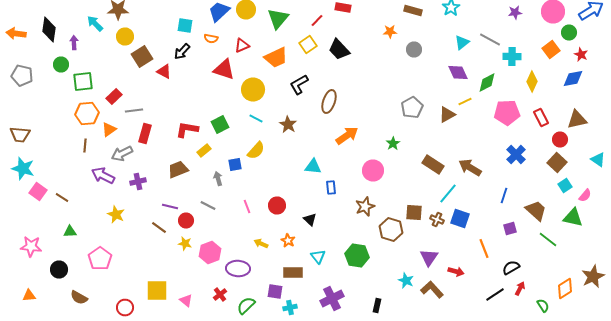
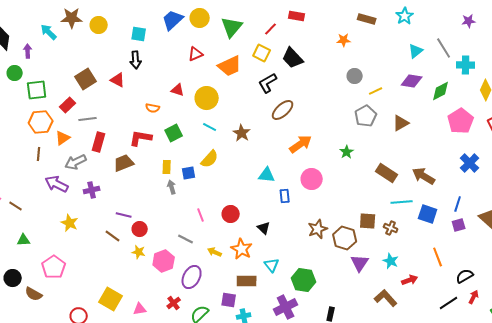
yellow circle: (125, 36) -> (99, 25), moved
orange semicircle: (211, 38) -> (153, 108), moved
gray line: (490, 40) -> (444, 48), turned 30
yellow square: (308, 44) -> (262, 53), turned -30
gray circle: (414, 50) -> (355, 76), moved
black arrow: (182, 52) -> (136, 60), turned -48
brown square: (142, 56) -> (86, 79), moved
red triangle: (224, 70) -> (178, 90), moved, size x0.6
purple diamond: (458, 72) -> (412, 81), turned -55
black L-shape: (299, 84) -> (268, 83), moved
brown ellipse: (329, 102) -> (283, 110), turned 30
yellow line: (465, 102) -> (376, 91), moved
pink pentagon: (507, 112) -> (461, 121), turned -30
yellow rectangle: (204, 150) -> (167, 167), moved, turned -48
brown trapezoid: (178, 170) -> (124, 163), moved
pink circle: (373, 170) -> (312, 179), moved
cyan line: (448, 194) -> (402, 202), turned 45
gray line: (208, 206) -> (186, 239), moved
brown star: (365, 206) -> (318, 229), moved
blue square: (460, 218) -> (428, 214), moved
purple square: (510, 228) -> (459, 225), moved
orange star: (288, 240) -> (242, 249), size x1.5
green hexagon: (357, 256) -> (304, 280), moved
purple triangle: (429, 258) -> (360, 263), moved
purple ellipse: (238, 268) -> (192, 277), turned -65
red arrow: (456, 272) -> (410, 280), turned -35
cyan star: (406, 280) -> (391, 261), moved
yellow square: (157, 290) -> (111, 299), turned 30
brown semicircle: (79, 298) -> (34, 294), moved
pink triangle: (186, 300) -> (140, 309), turned -48

